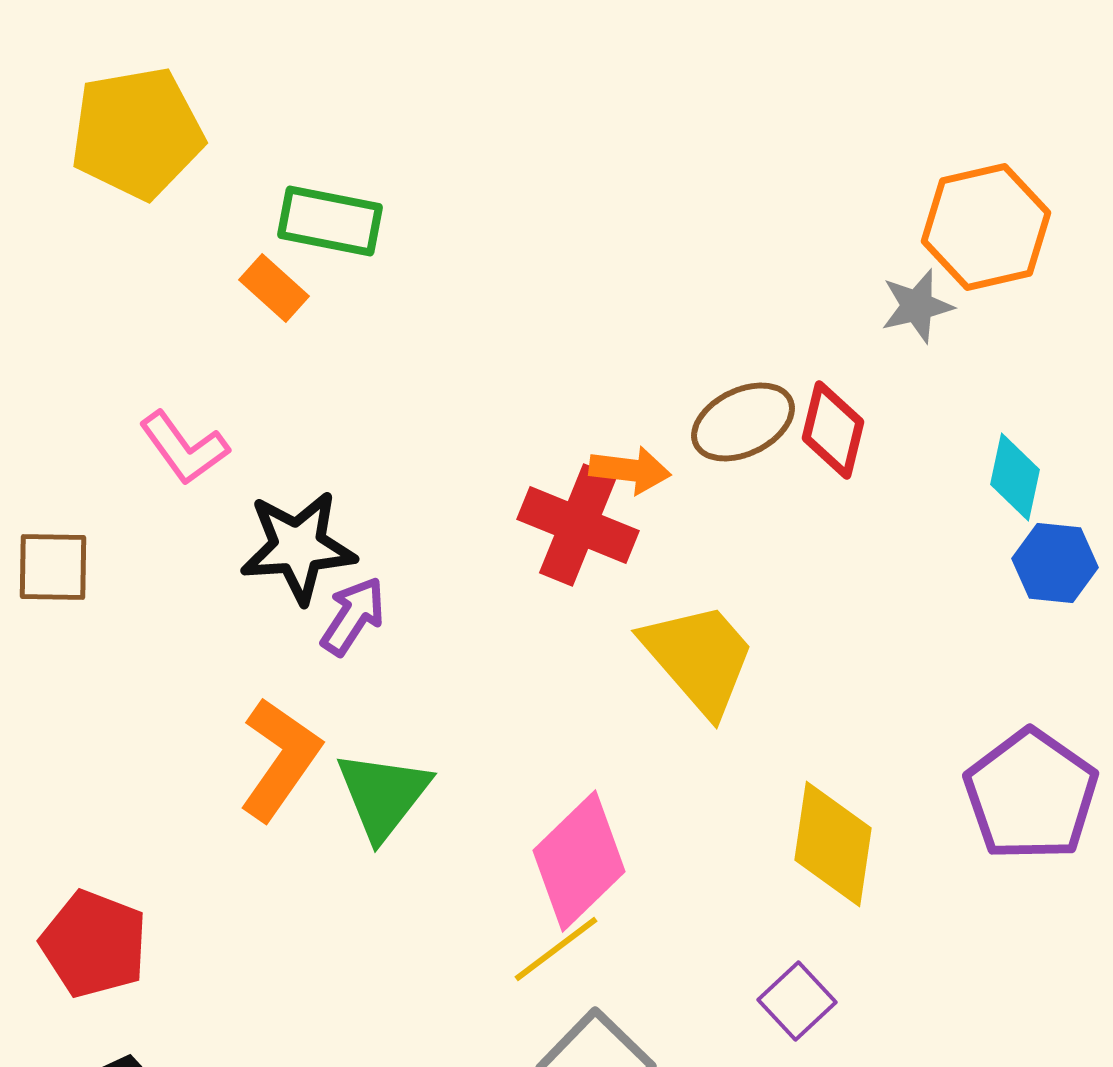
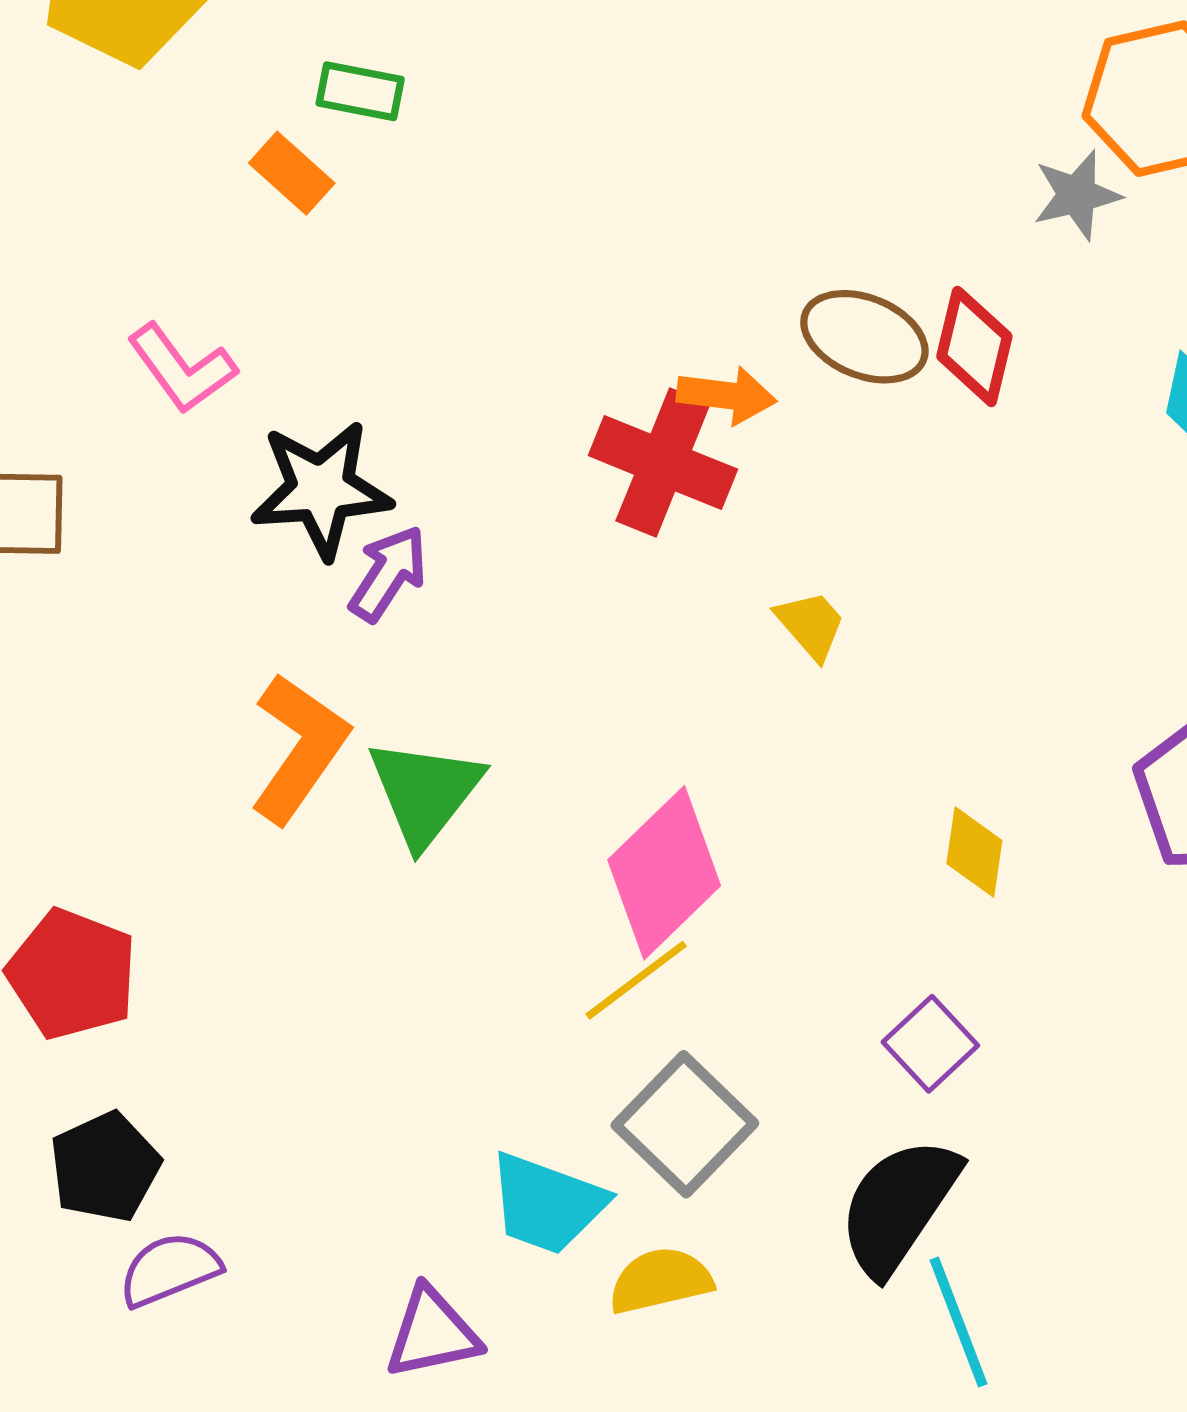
green rectangle: (330, 221) -> (360, 91), size x0.7
brown ellipse: (743, 422) -> (864, 337), turned 48
yellow trapezoid: (699, 658) -> (811, 625), size x0.5
yellow diamond: (833, 844) -> (974, 852), size x0.6

